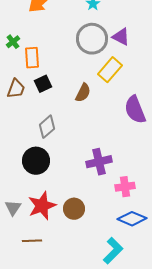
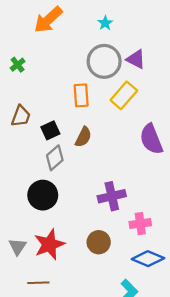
orange rectangle: (32, 58) -> (81, 95), moved
black square: (43, 84) -> (50, 130), moved
brown semicircle: (83, 93) -> (83, 137), moved
brown circle: (74, 209) -> (99, 242), moved

